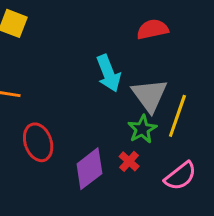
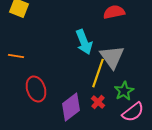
yellow line: (177, 116) -> (98, 73), moved
green star: (142, 129) -> (124, 91), moved

